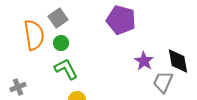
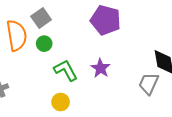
purple star: (144, 61) -> (100, 68), moved
green L-shape: (66, 69) -> (66, 70), moved

